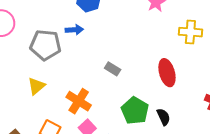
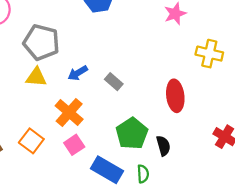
blue arrow: (74, 30) -> (78, 73), moved, turned 144
yellow triangle: (36, 86) -> (36, 77), moved, turned 36

